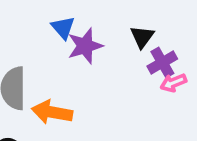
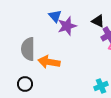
black triangle: (142, 37) -> (98, 21), turned -40

